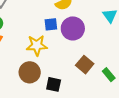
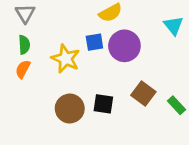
yellow star: (37, 45) -> (66, 59), moved, turned 30
black square: (54, 84) -> (103, 104), moved

